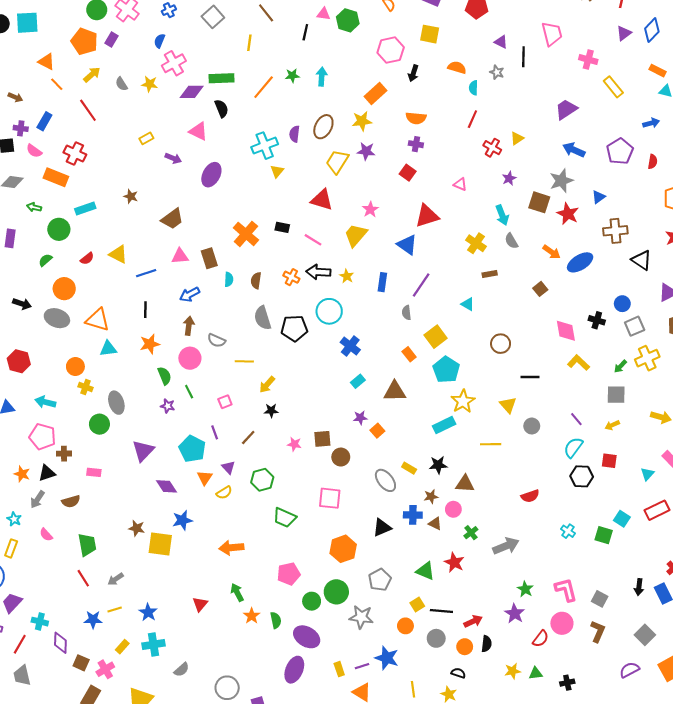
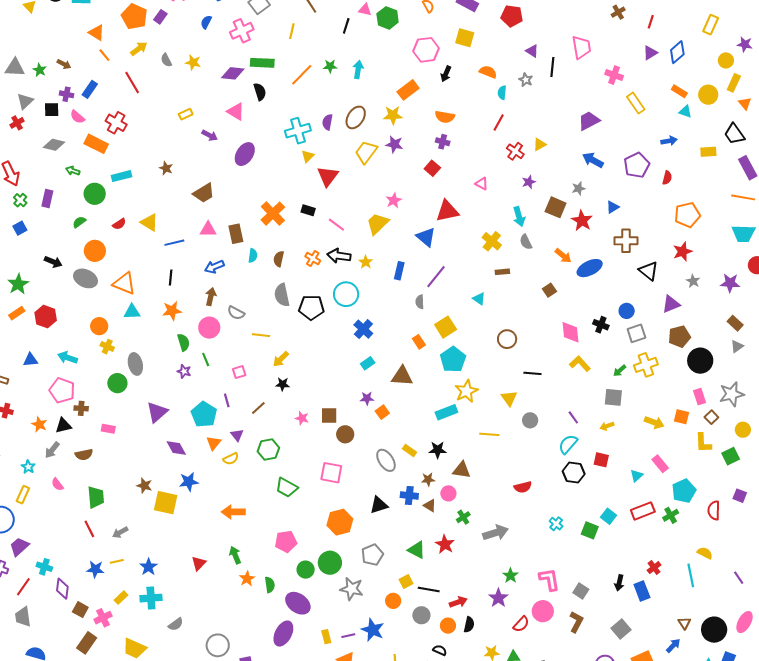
pink cross: (174, 63) -> (242, 31), moved
gray star: (561, 181) -> (578, 188), size x0.6
red triangle: (322, 200) -> (328, 176), moved, turned 45

